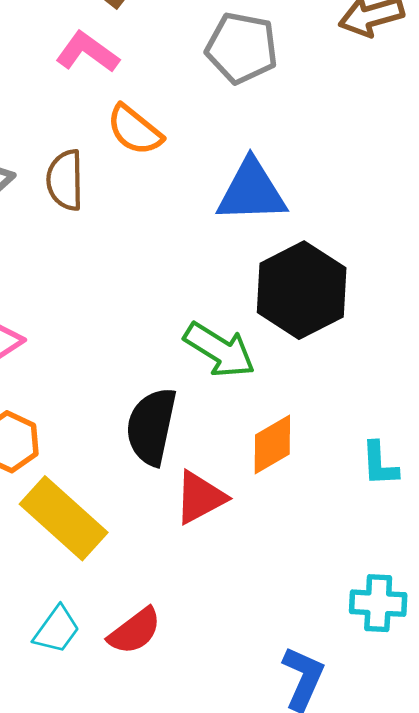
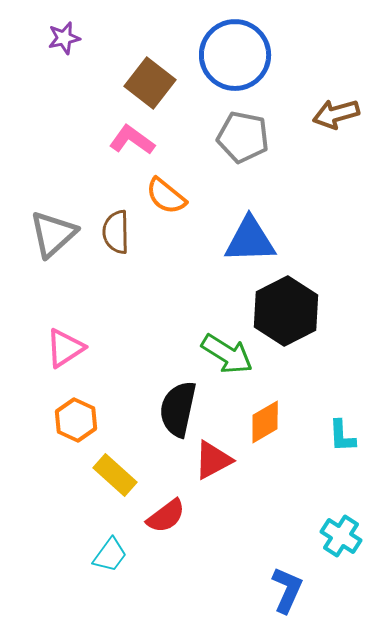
yellow rectangle: (64, 518) -> (115, 475), size x0.7
cyan cross: (378, 603) -> (341, 536), turned 30
red semicircle: (135, 631) -> (166, 516), moved

